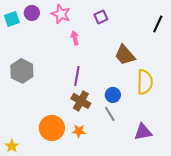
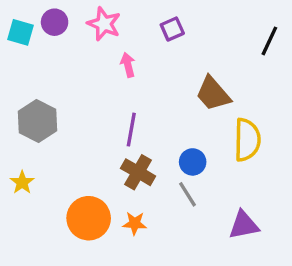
cyan square: (12, 19) -> (20, 32), turned 35
yellow star: (12, 146) -> (22, 182), moved

